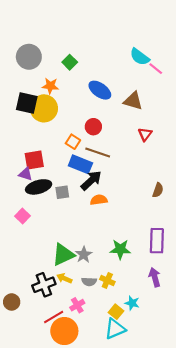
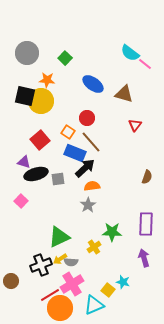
brown line: (98, 152) -> (91, 142), turned 30
red square: (34, 160) -> (40, 140), moved, turned -30
gray star: (84, 255) -> (88, 205), moved
yellow arrow: (64, 278) -> (60, 259), turned -56
yellow cross: (107, 280) -> (94, 247), moved, turned 32
gray semicircle: (89, 282) -> (71, 262), moved
pink cross: (77, 305) -> (72, 284), size x1.6
cyan triangle: (115, 329) -> (94, 305), moved

